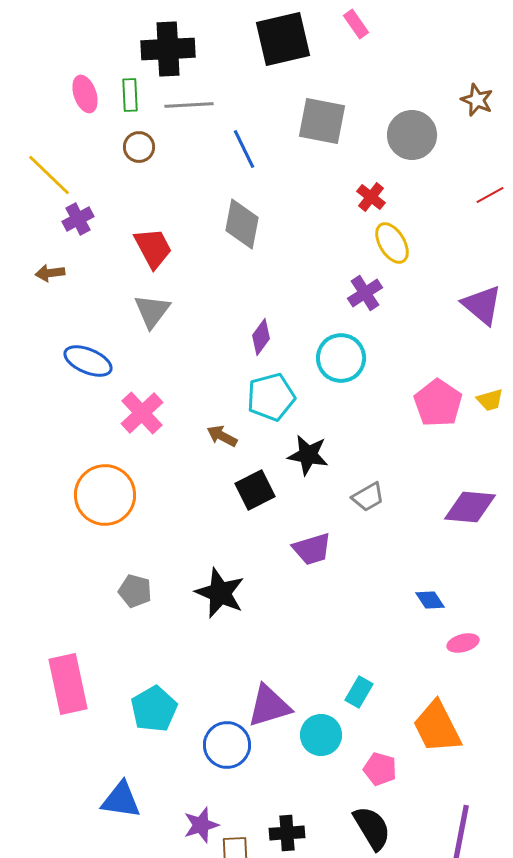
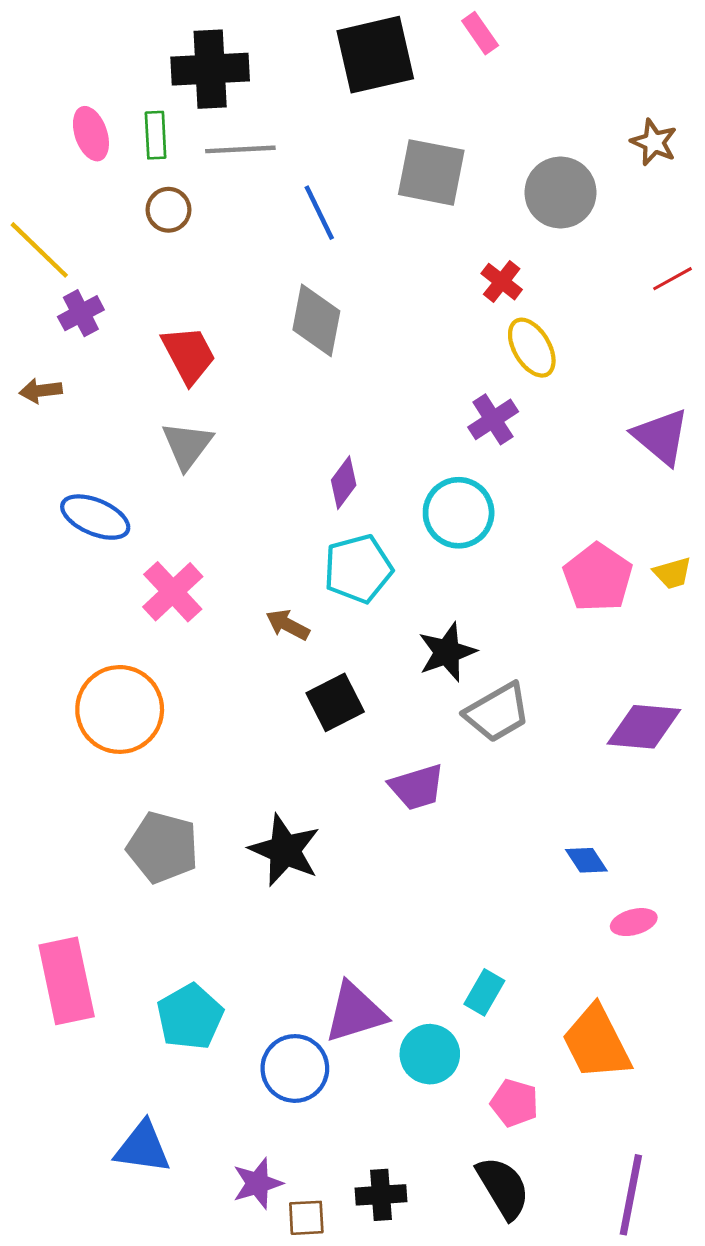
black star: (308, 455) -> (447, 652), moved, turned -30
gray trapezoid: (368, 497) -> (497, 712), size x1.4
gray pentagon: (135, 591) -> (163, 847), size x1.5

